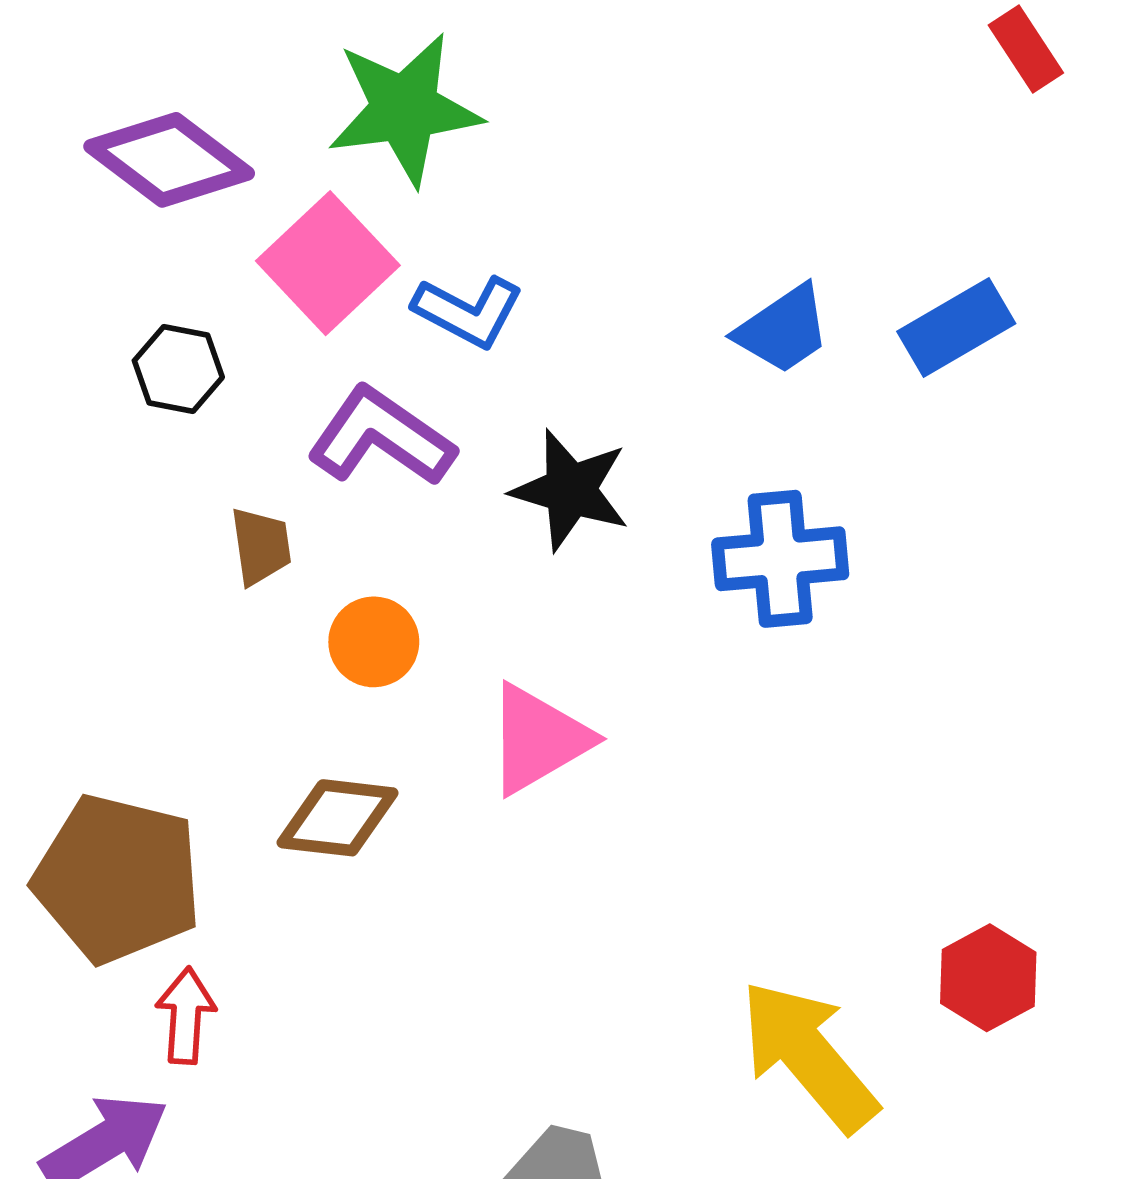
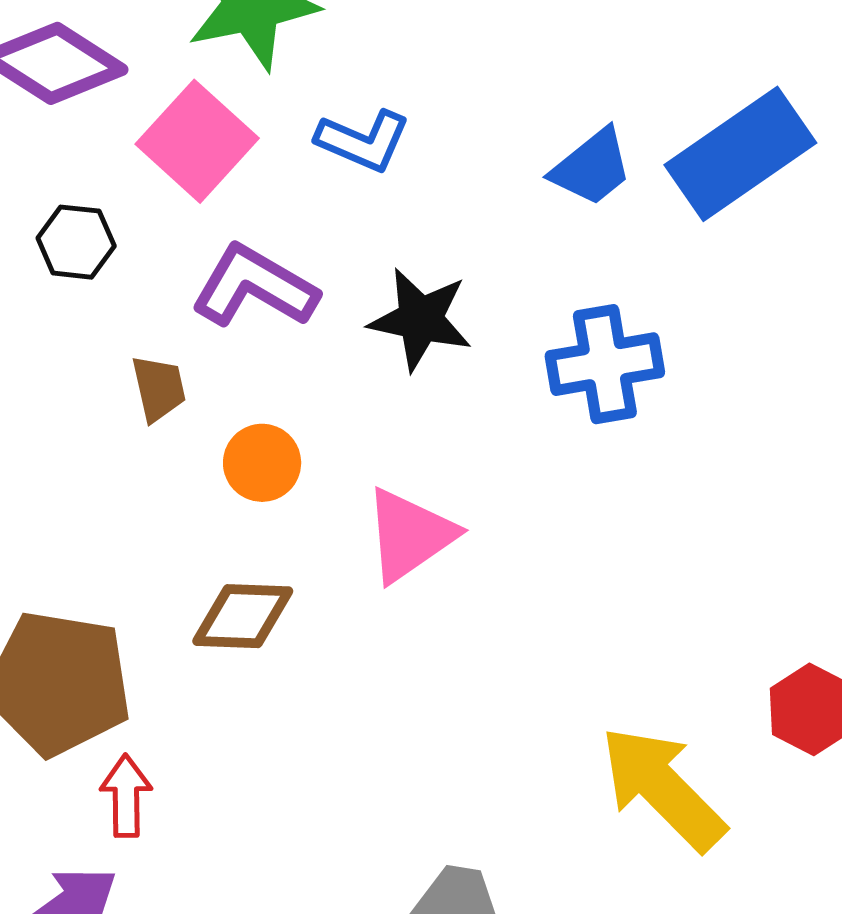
blue L-shape: (468, 311) -> (363, 141), moved
blue rectangle: (956, 327) -> (740, 154), size x1.5

